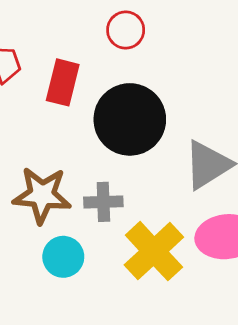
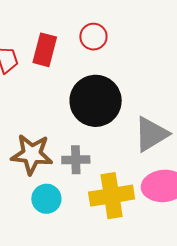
red rectangle: (63, 82) -> (45, 50), moved
yellow cross: (154, 251) -> (112, 196), turned 33

